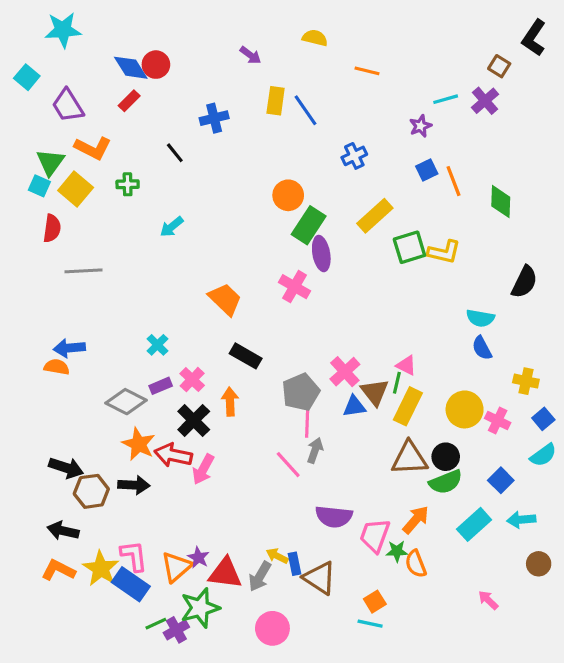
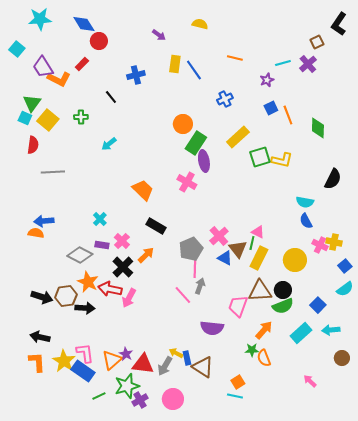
brown square: (499, 66) -> (317, 42), turned 32
blue diamond: (131, 68) -> (84, 24), moved
orange line: (367, 71) -> (235, 58), moved
orange L-shape: (93, 148) -> (59, 79), moved
purple rectangle: (161, 386) -> (102, 245), turned 32
orange arrow: (230, 402) -> (146, 255), turned 48
blue triangle: (354, 406) -> (225, 258), turned 35
pink cross: (498, 420) -> (320, 245), moved
brown hexagon: (91, 491) -> (66, 296), moved
pink trapezoid: (375, 535) -> (238, 306), moved
orange L-shape: (58, 570) -> (37, 362), turned 60
purple cross: (176, 630) -> (140, 400), moved

